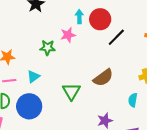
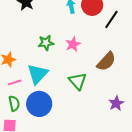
pink star: (68, 35) -> (73, 44), moved
cyan triangle: (33, 77) -> (38, 74), size x1.6

